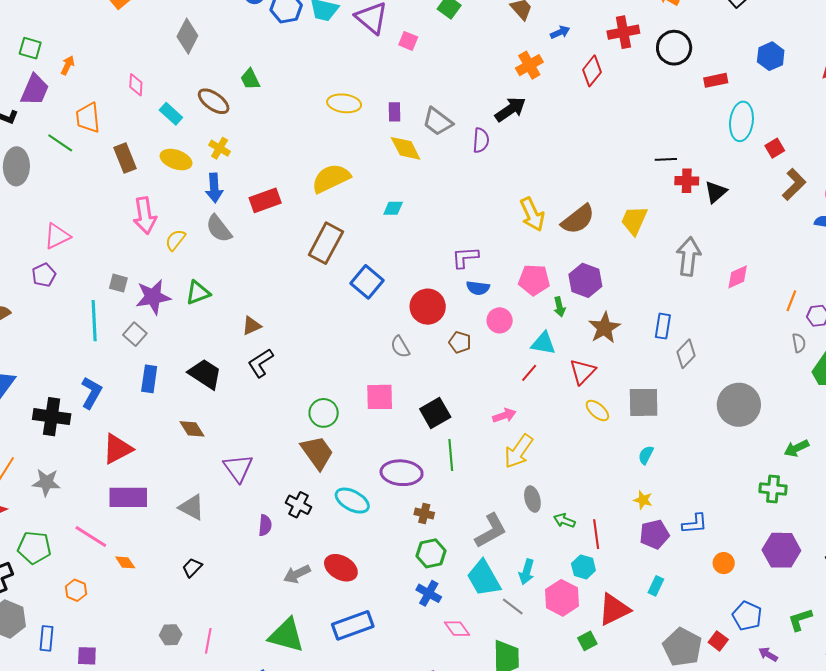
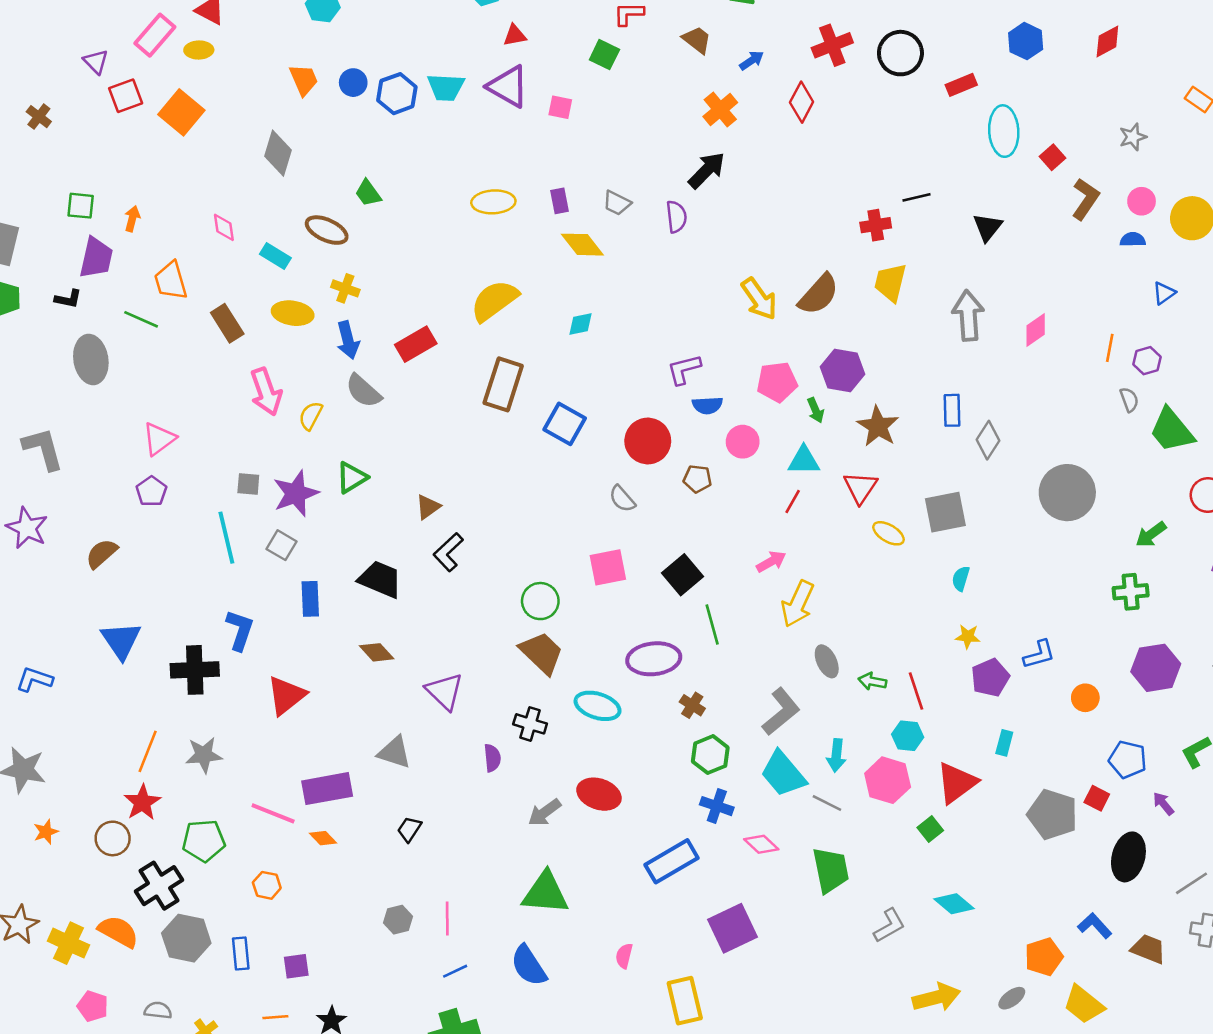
gray trapezoid: (438, 122) -> (617, 203), size x0.7
red cross: (687, 181) -> (876, 225), moved
purple rectangle: (128, 497) -> (327, 789), moved
brown cross: (424, 513) -> (692, 705), turned 30
blue rectangle: (353, 625) -> (672, 861), moved
purple arrow: (768, 654) -> (1163, 804), turned 30

